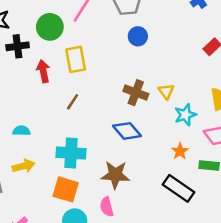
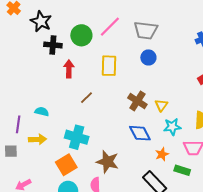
yellow rectangle: (76, 59) -> (109, 66), moved
blue diamond: (127, 131) -> (140, 133), moved
orange square: (66, 189) -> (66, 165), turned 30

